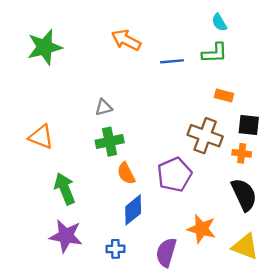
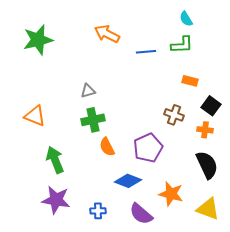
black square: (249, 125) -> (211, 106), turned 30
brown cross: (205, 136) -> (174, 115), size x0.7
blue diamond: (133, 210) -> (128, 181), moved, turned 60
purple semicircle: (166, 252) -> (141, 214), turned -65

